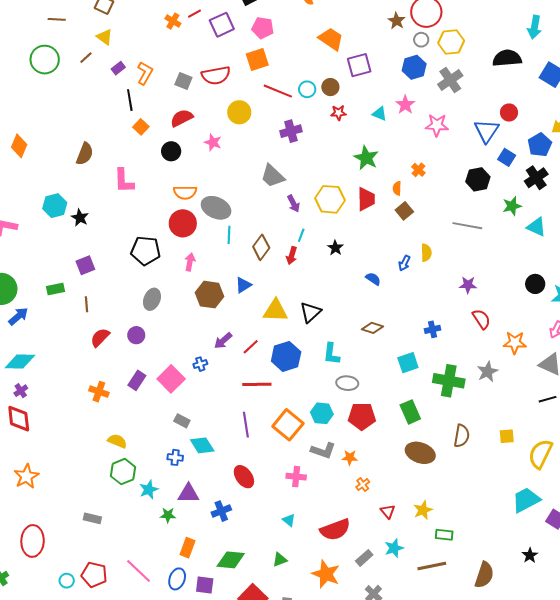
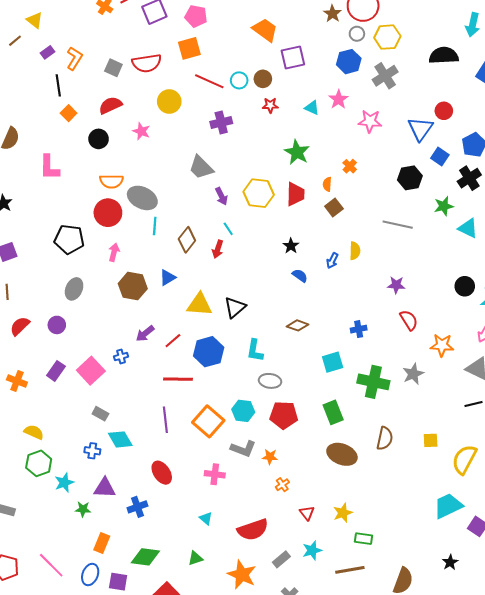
cyan line: (301, 235) -> (228, 229), turned -56
black star: (335, 248) -> (291, 246), moved

